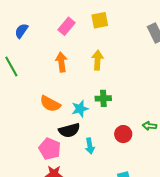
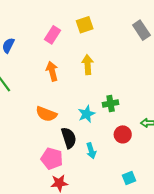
green cross: (103, 98) -> (111, 104), moved
cyan star: (80, 109) -> (86, 114), moved
black semicircle: (69, 130) -> (69, 138), turned -85

